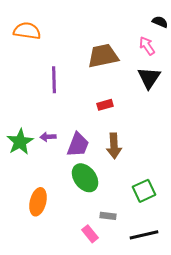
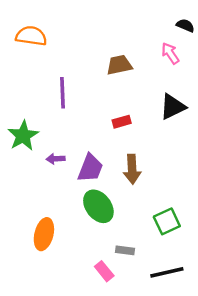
brown trapezoid: (103, 56) -> (119, 65), size x0.7
black triangle: (149, 78) -> (173, 107), moved, turned 30
green star: (20, 142) -> (23, 136), moved

